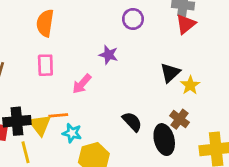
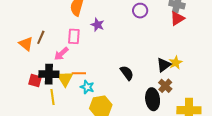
purple star: (109, 55) -> (97, 25), moved
black triangle: (170, 73) -> (164, 65), moved
pink arrow: (82, 84) -> (61, 54), moved
black semicircle: (132, 122) -> (127, 73), moved

